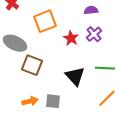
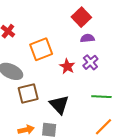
brown square: (32, 65) -> (28, 94), turned -35
black triangle: (75, 76) -> (59, 105), moved

